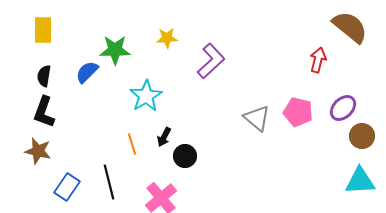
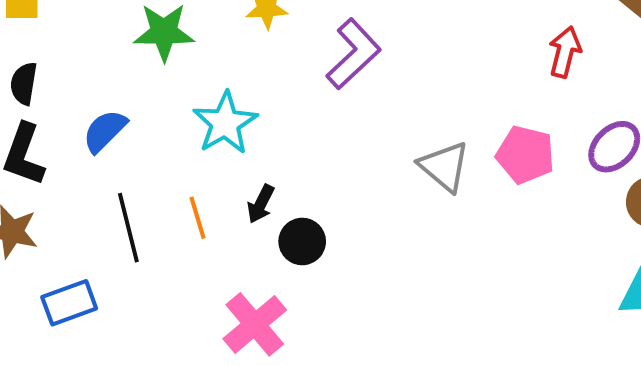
blue semicircle: (87, 72) -> (105, 131), moved
black line: (109, 182) -> (128, 228), moved
blue rectangle: (67, 187) -> (69, 303), turned 36

